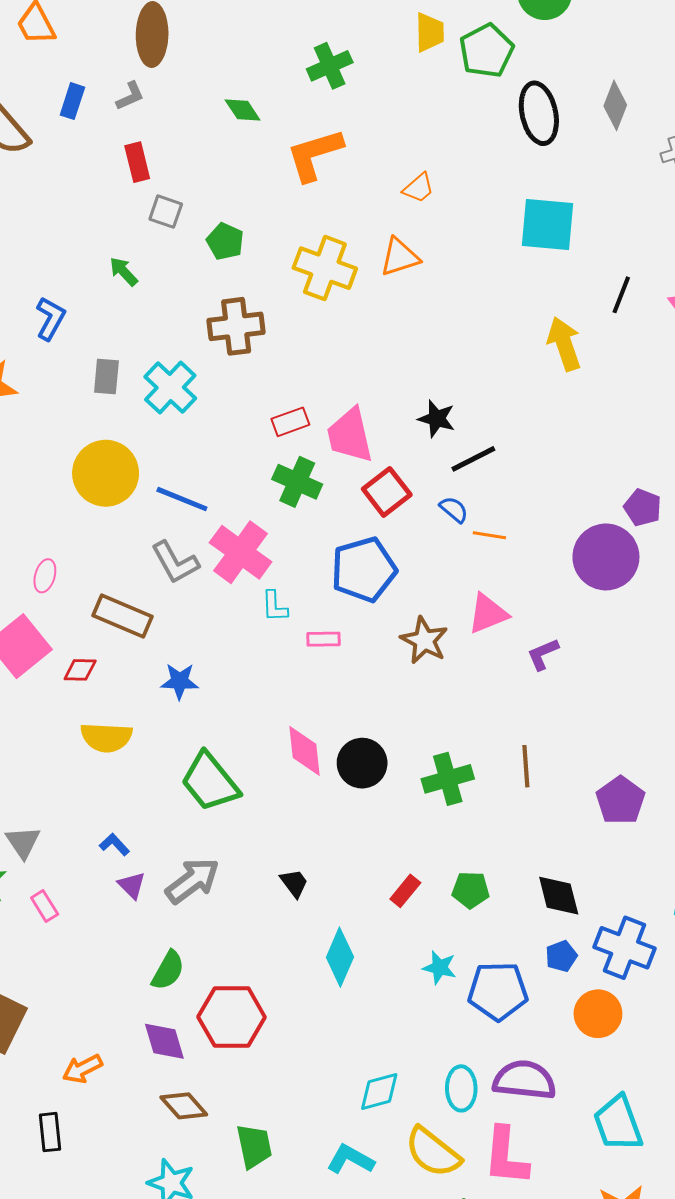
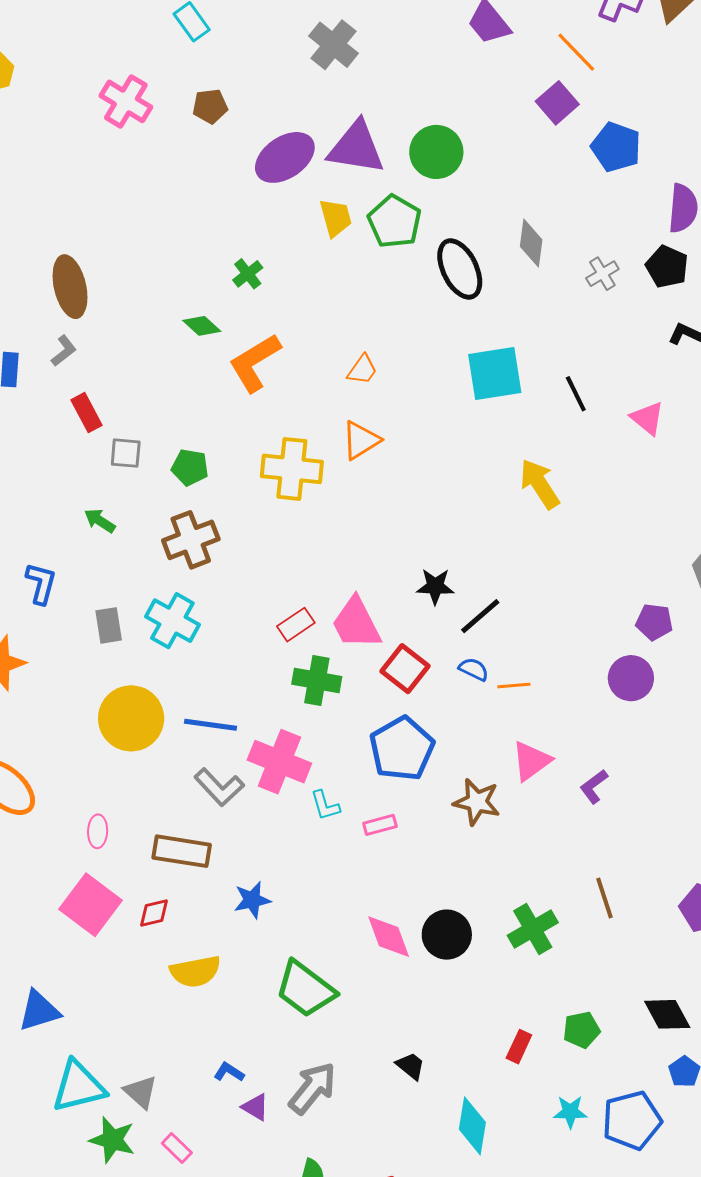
green cross: (330, 66) -> (248, 274), size x0.7
green diamond: (243, 110) -> (202, 326), moved
black line: (621, 295) -> (576, 394), moved, turned -33
brown cross: (236, 326) -> (191, 540), moved
purple circle: (606, 557) -> (631, 678), size x0.7

